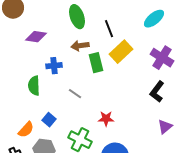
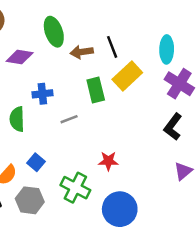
green ellipse: (77, 17) -> (54, 32), moved
cyan ellipse: (154, 19) -> (167, 49), moved, turned -50
brown arrow: (80, 46) -> (82, 52), moved
gray line: (75, 94) -> (69, 119), moved, turned -56

